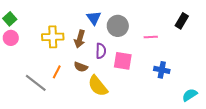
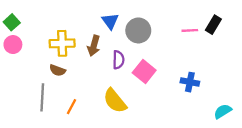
pink line: (151, 37) -> (190, 30), moved
pink square: (123, 61) -> (144, 71), turned 30
brown semicircle: (81, 67) -> (57, 70), moved
orange line: (57, 72) -> (71, 107), moved
gray line: (36, 83) -> (42, 97), turned 55

